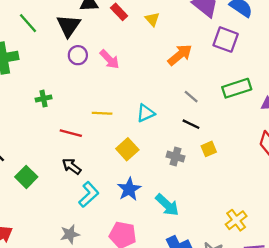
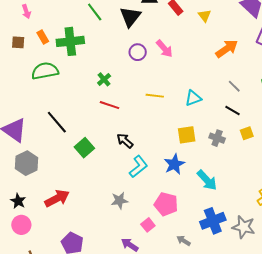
purple circle: (78, 55) -> (138, 52), moved
green cross: (44, 99) -> (104, 79), turned -32
red line: (71, 133) -> (109, 105), moved
yellow square: (127, 149) -> (187, 135), moved, turned 30

